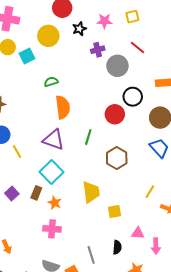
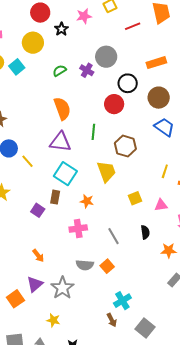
red line: (137, 47) -> (133, 26), moved, turned -49
purple cross: (98, 50) -> (87, 70), moved, turned -32
green semicircle: (51, 82) -> (60, 71), moved
yellow trapezoid: (91, 192) -> (106, 172), moved
purple square: (12, 194) -> (38, 210), moved
orange star: (55, 203) -> (87, 201), moved
pink triangle: (138, 233) -> (161, 205), moved
gray line: (91, 255) -> (113, 236), moved

